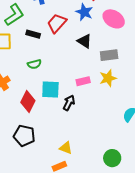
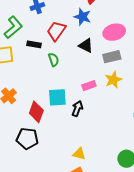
pink ellipse: (114, 19) -> (114, 32), moved, turned -40
green semicircle: (34, 64) -> (54, 60), moved, turned -88
black pentagon: (24, 136) -> (27, 138), moved

